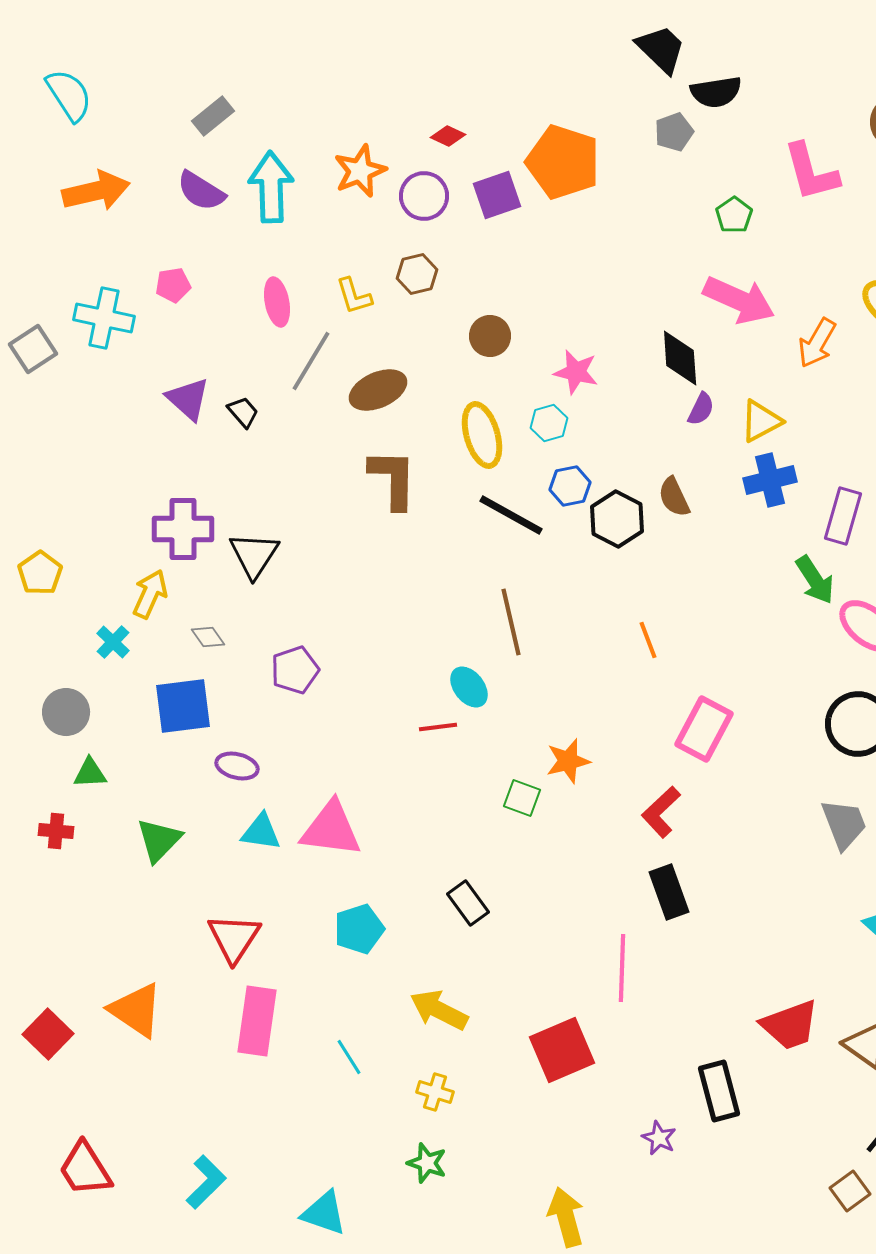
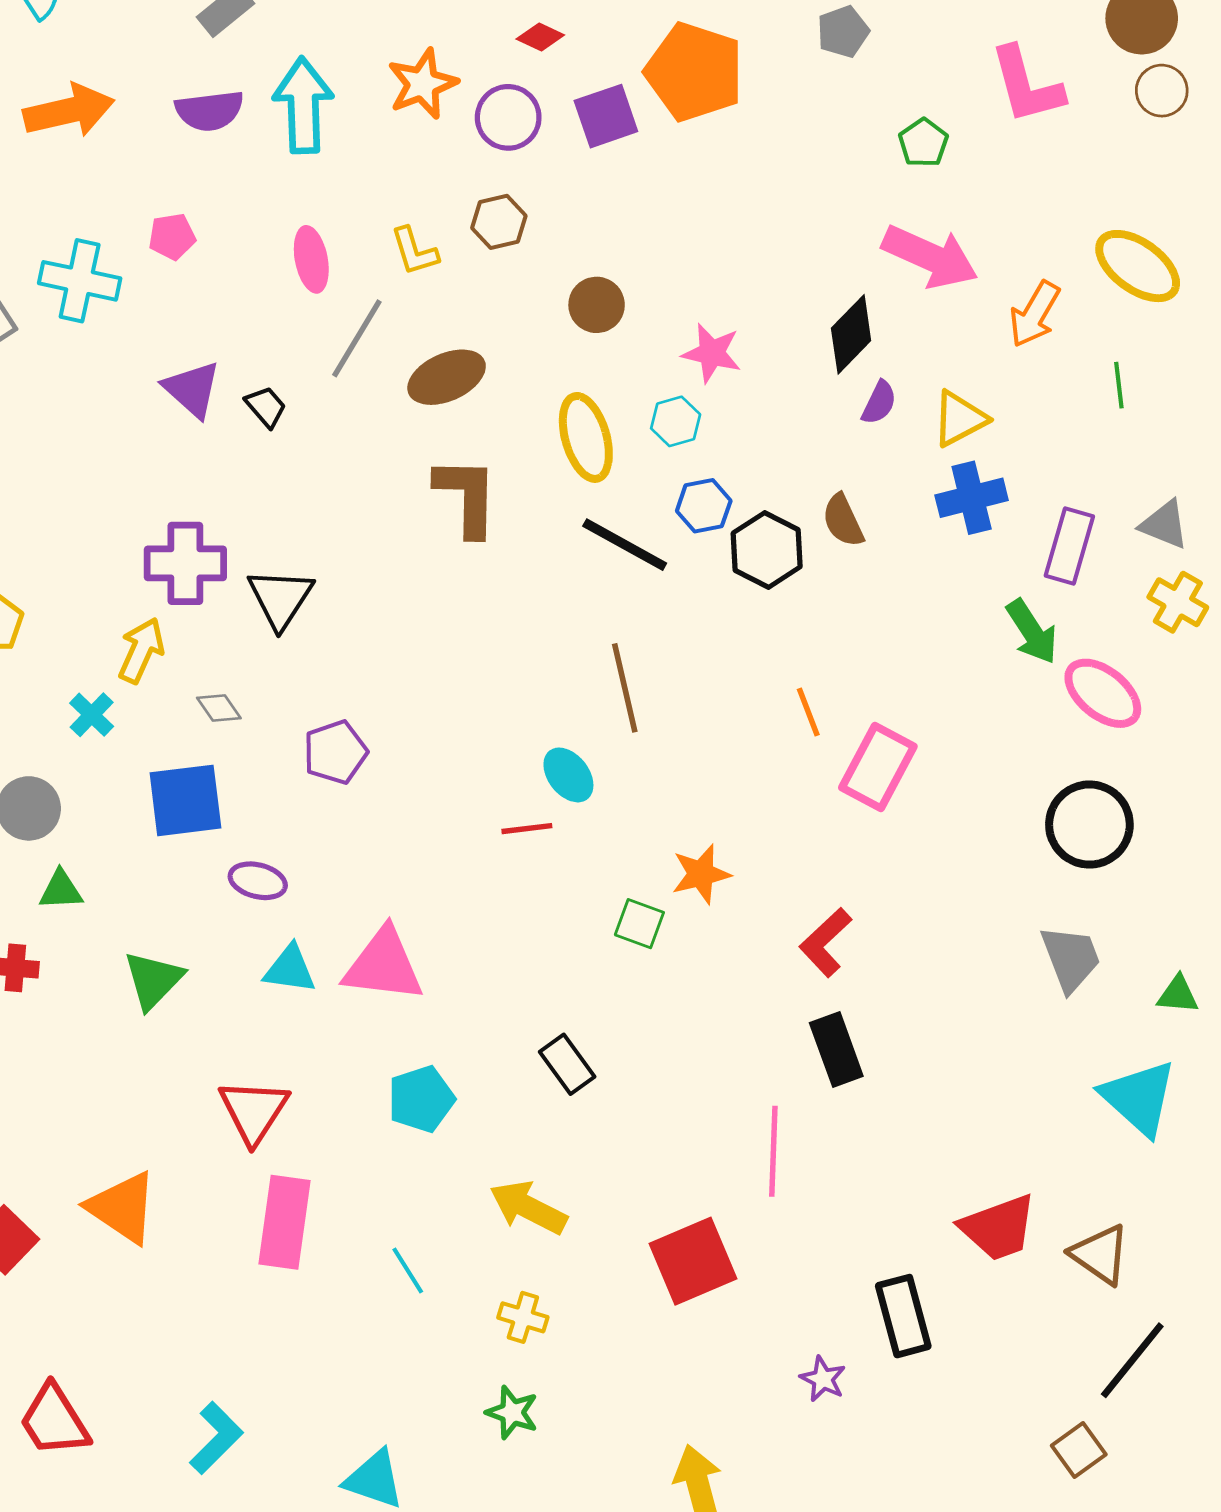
purple semicircle: (201, 191) -> (210, 111), turned -39
black diamond: (680, 358) -> (851, 334), turned 48
pink rectangle: (704, 729) -> (878, 767), moved

